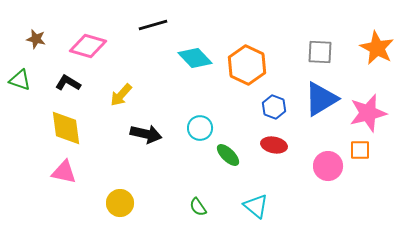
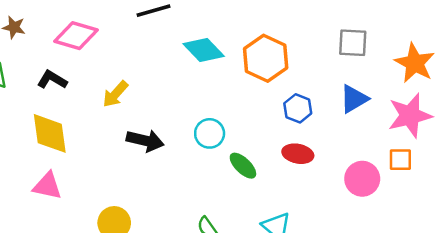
orange star: (377, 48) -> (415, 63), moved
blue triangle: (321, 99) -> (354, 99), size x0.7

